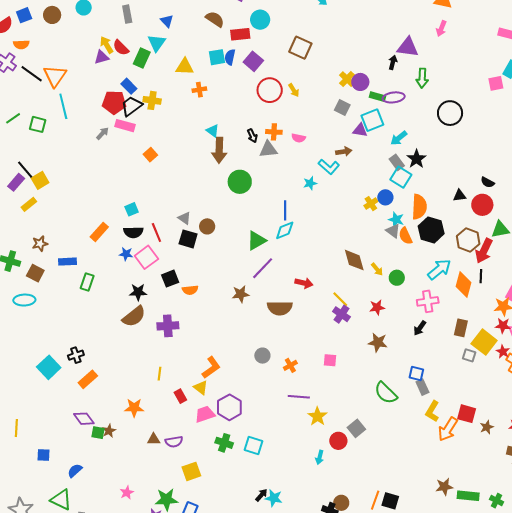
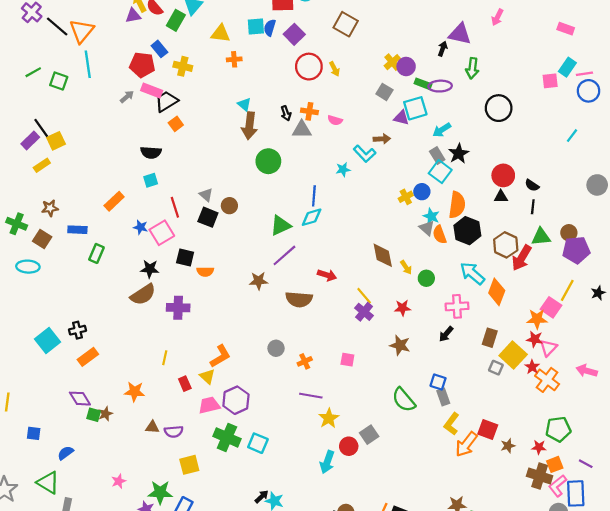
black trapezoid: (131, 106) -> (166, 101), moved
red circle: (482, 205) -> (503, 175), moved
black semicircle: (133, 232) -> (151, 152), moved
cyan arrow: (439, 269) -> (472, 273), turned -105
black line: (481, 276) -> (533, 207), moved
black square: (170, 279) -> (185, 258), turned 30
green cross: (224, 443) -> (227, 437), size x1.4
cyan arrow: (320, 457) -> (327, 462), size x1.5

